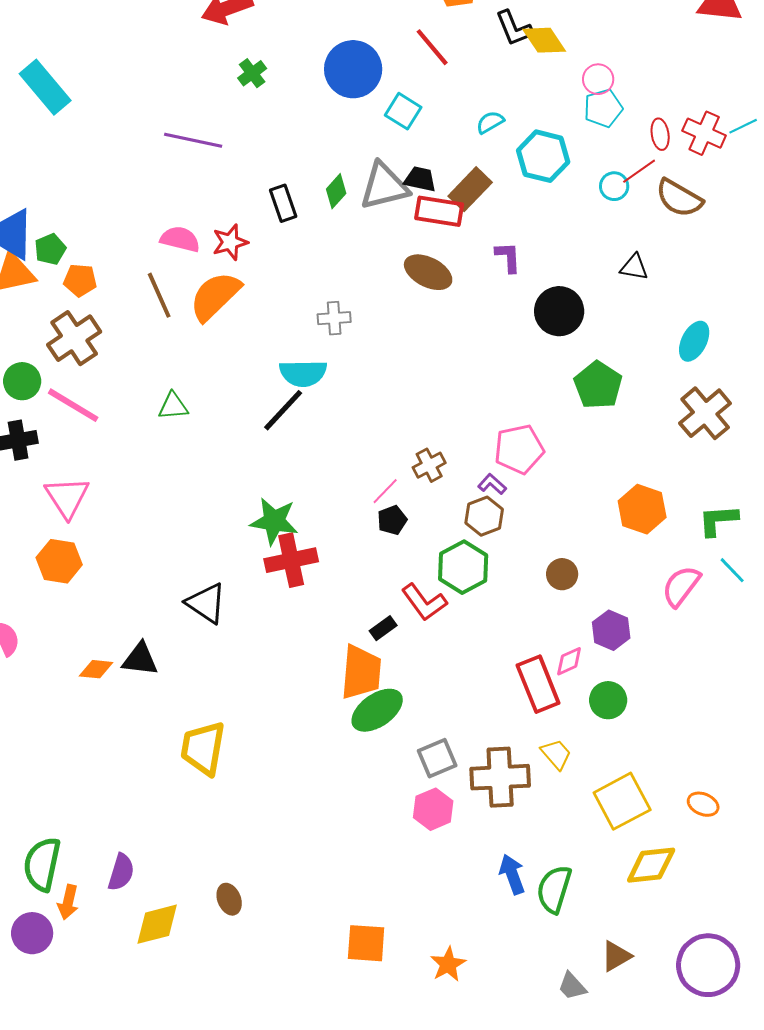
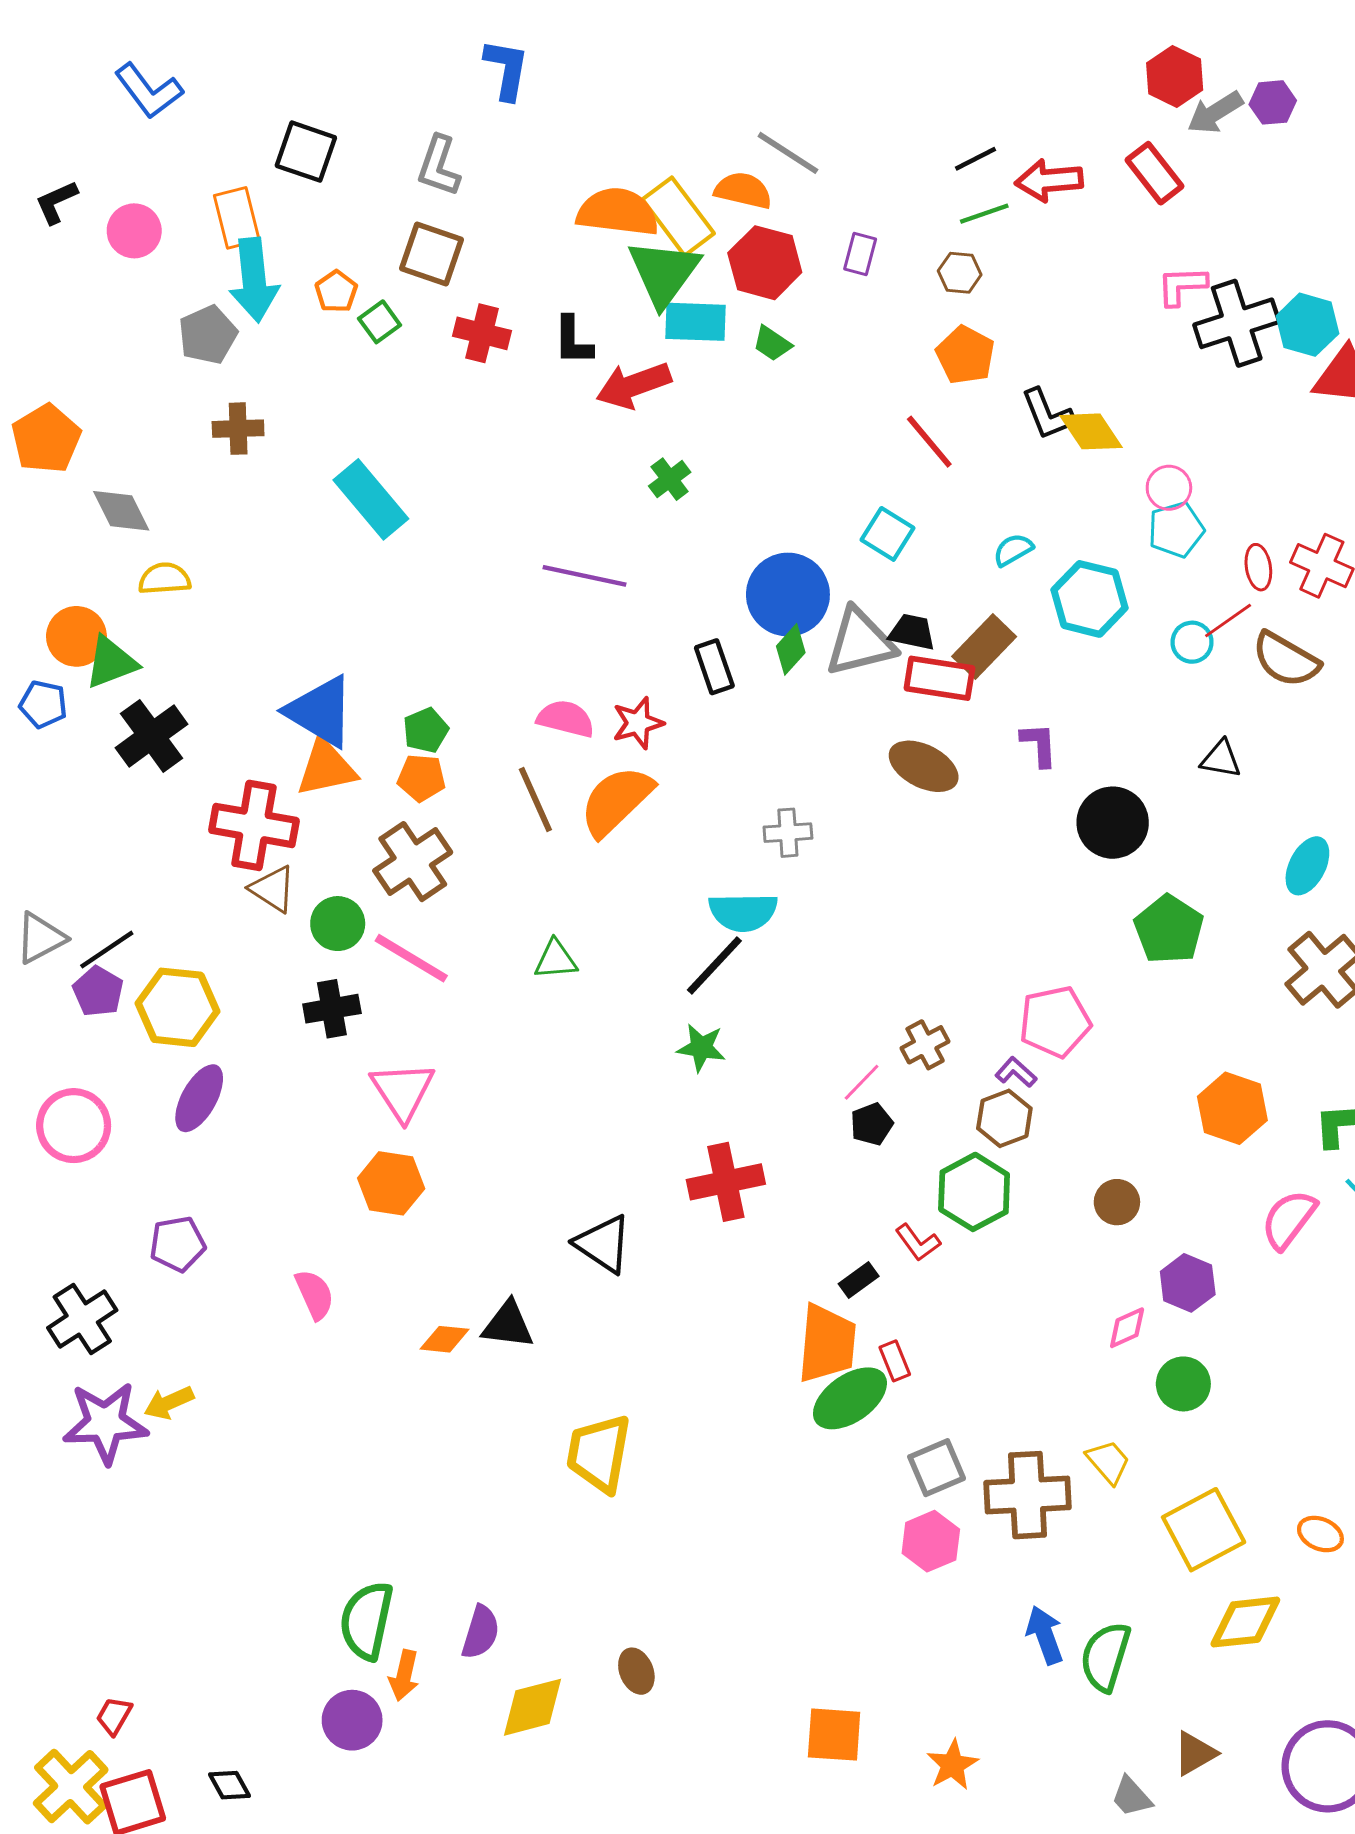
blue circle: (353, 69) -> (788, 595), moved
green pentagon: (50, 249) -> (426, 730), moved
green star: (274, 521) -> (701, 1048), moved, size x0.7
red L-shape: (424, 602) -> (918, 1243), size x0.7
red rectangle: (538, 684) -> (895, 1361), moved, size x0.5

